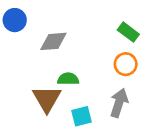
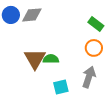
gray diamond: (53, 41) -> (32, 15), moved
brown triangle: (47, 99) -> (35, 59), moved

